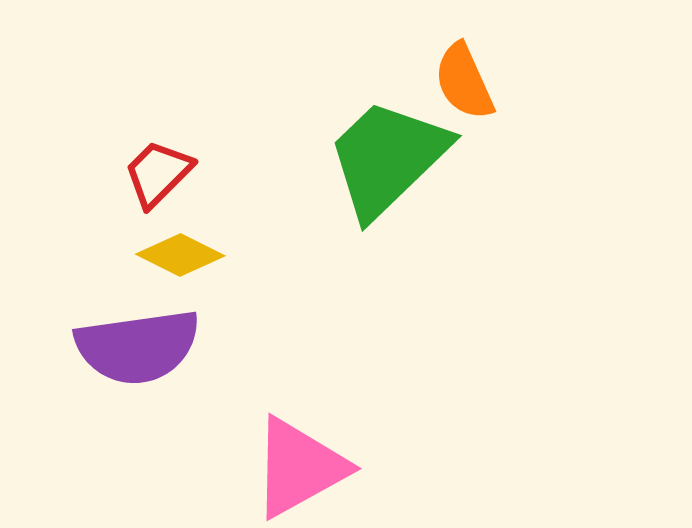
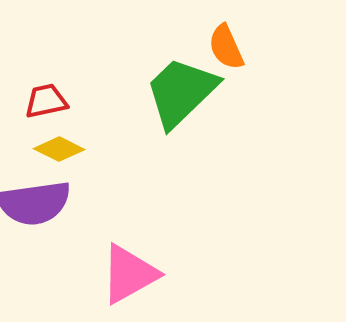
red trapezoid: (158, 173) -> (46, 101), turned 33

